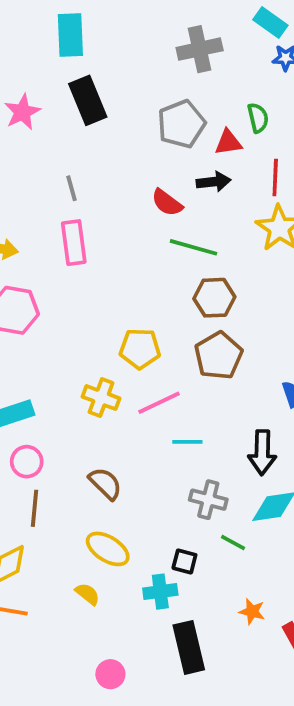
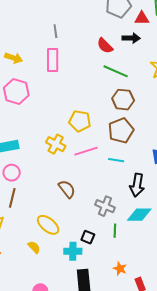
cyan line: (187, 442) -> (116, 160), moved
brown semicircle: (105, 484) -> (67, 189), moved
green line: (233, 542) -> (115, 231), turned 56

